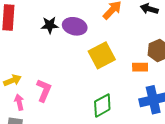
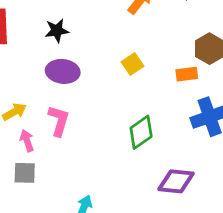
purple ellipse: (75, 26) -> (63, 71), moved
yellow square: (102, 55) -> (132, 64), size x0.6

